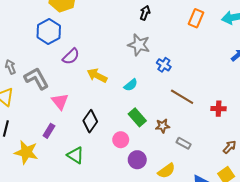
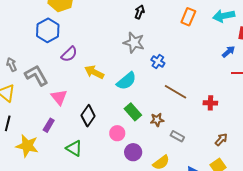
cyan semicircle: (131, 85) -> (126, 81), size x1.5

